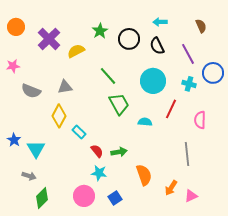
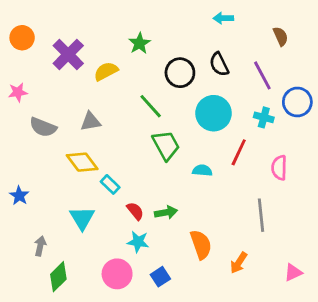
cyan arrow: (160, 22) -> (223, 18), moved
black circle: (129, 39) -> (180, 73), moved
yellow diamond: (59, 116) -> (82, 162), turned -65
cyan triangle: (36, 149) -> (82, 218), moved
gray arrow: (29, 176) -> (40, 246), turned -96
pink triangle: (191, 196) -> (293, 272), moved

